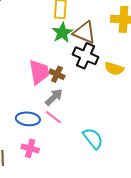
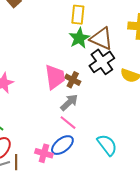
black cross: (86, 56) -> (102, 62), turned 30
blue ellipse: (28, 119) -> (62, 145), moved, turned -45

